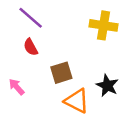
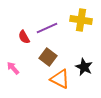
purple line: (31, 18) -> (47, 28), moved, turned -65
brown square: (61, 73) -> (48, 57), turned -36

